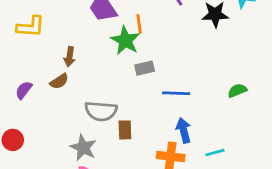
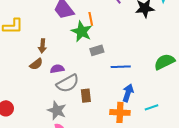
purple semicircle: (24, 90) -> (57, 69), moved, turned 48
green semicircle: (237, 91) -> (164, 62), size x1.5
gray semicircle: (101, 111) -> (68, 83), turned -30
blue arrow: (184, 130) -> (128, 93), turned 36

